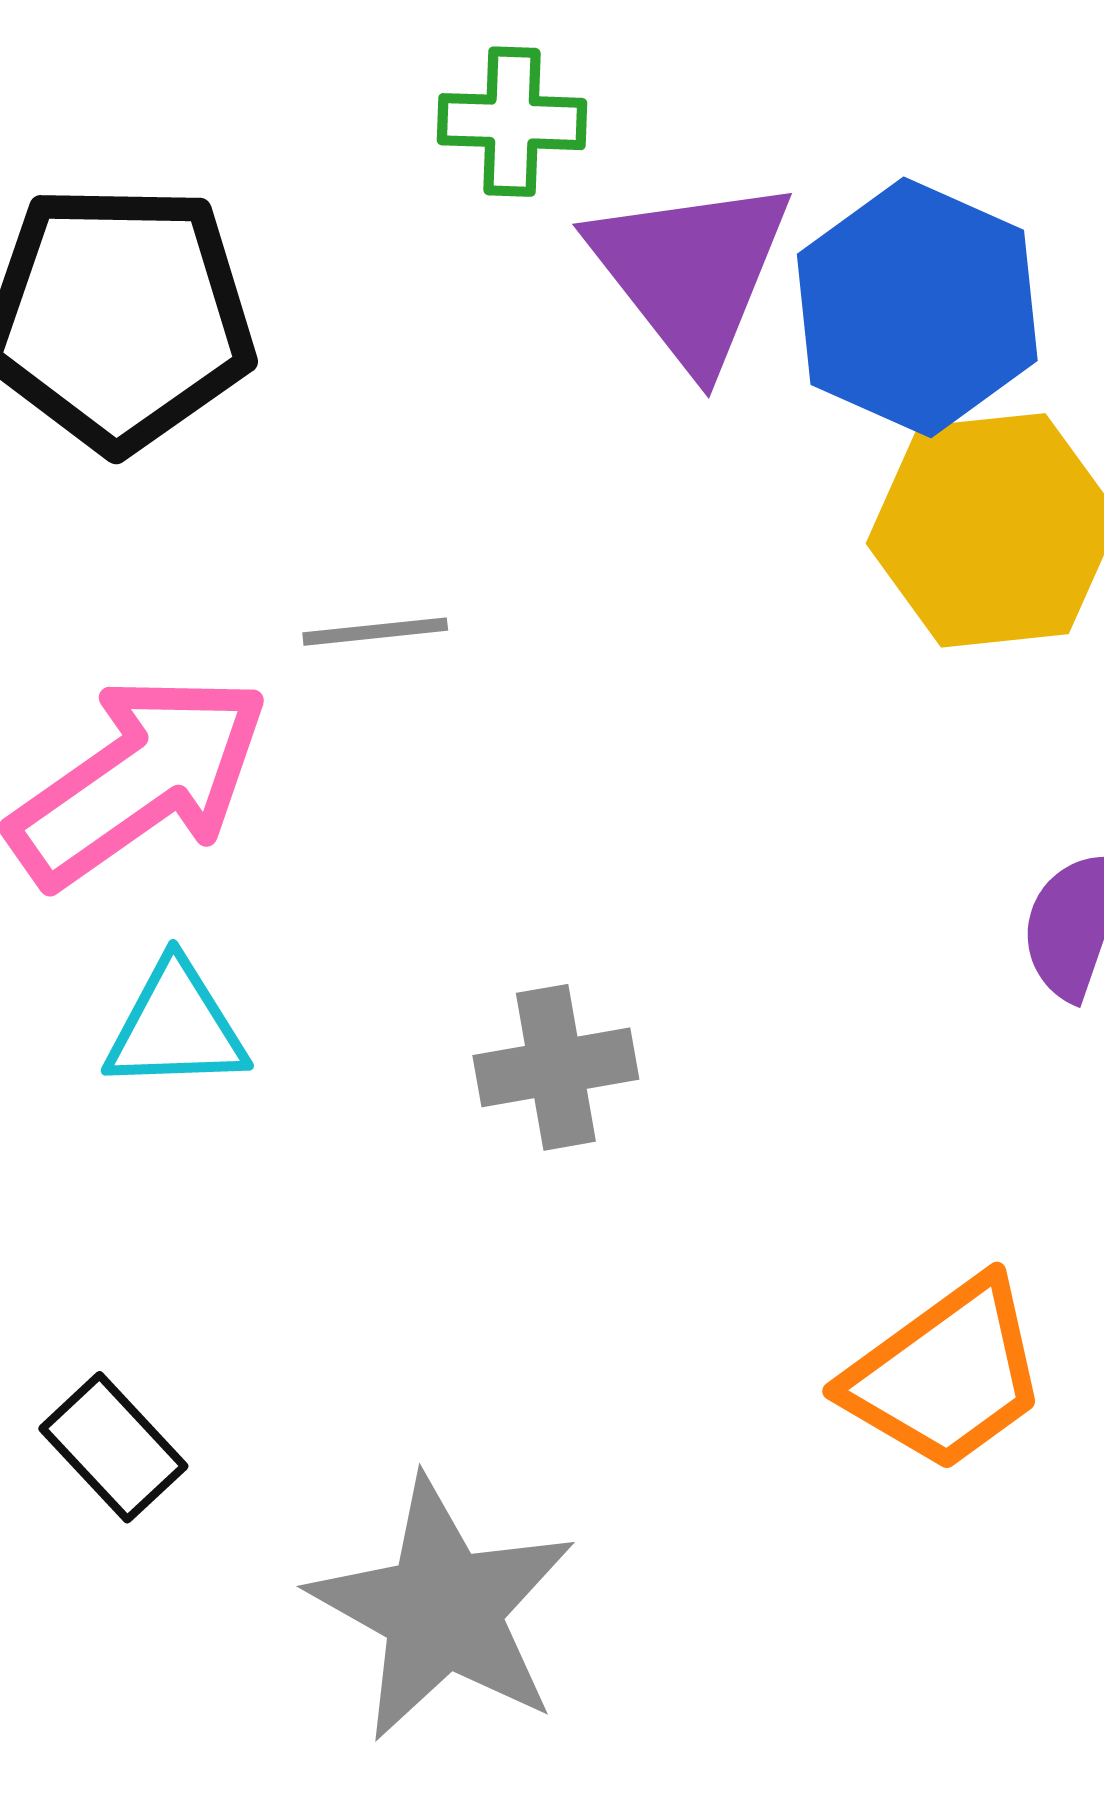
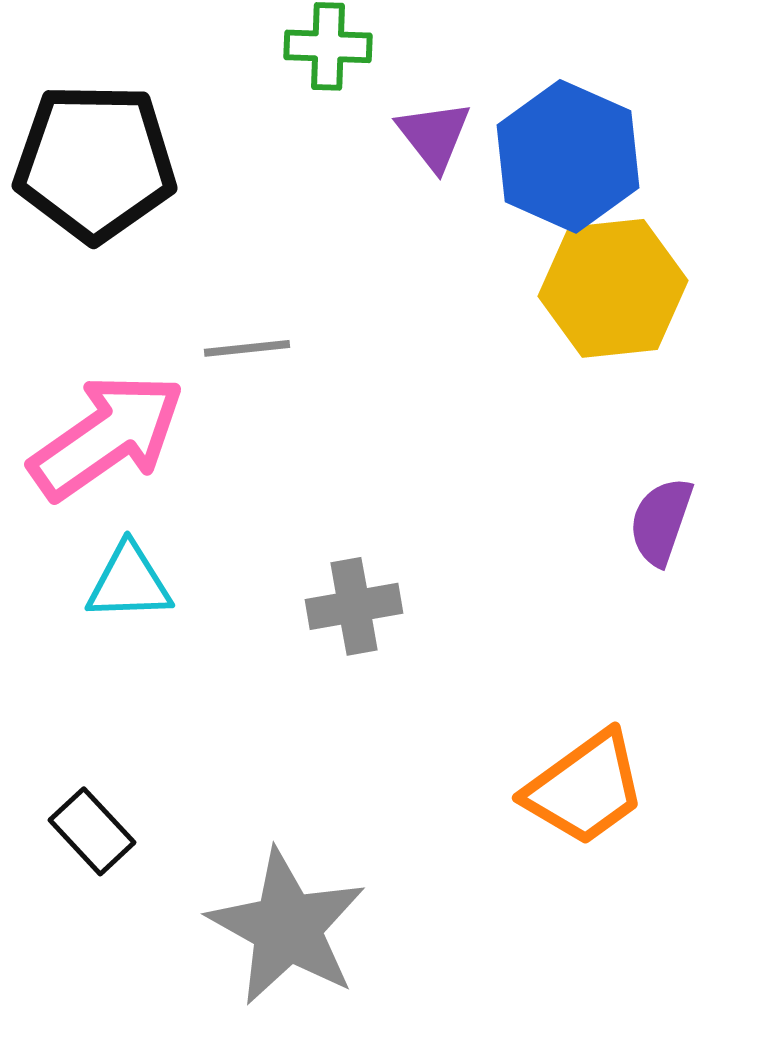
purple triangle: (691, 272) -> (434, 135), size x0.6

